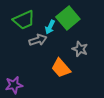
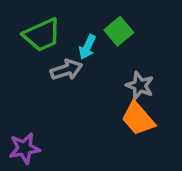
green square: (68, 18) -> (119, 31), size x0.7
orange trapezoid: (61, 68) -> (138, 119), moved

